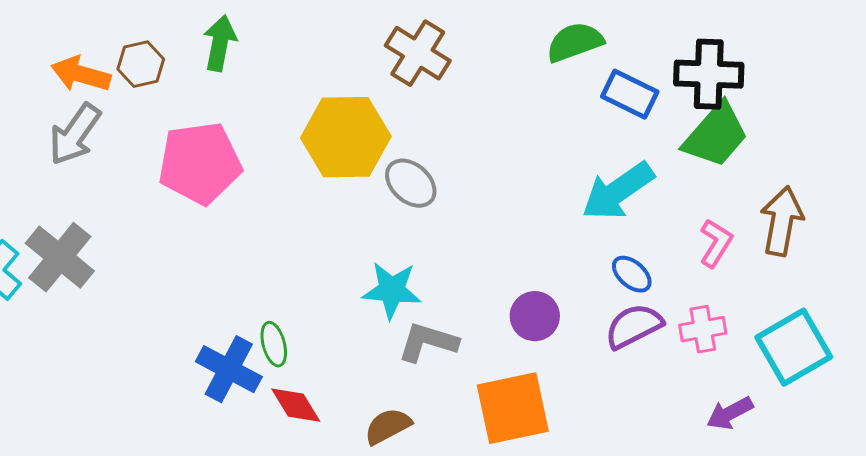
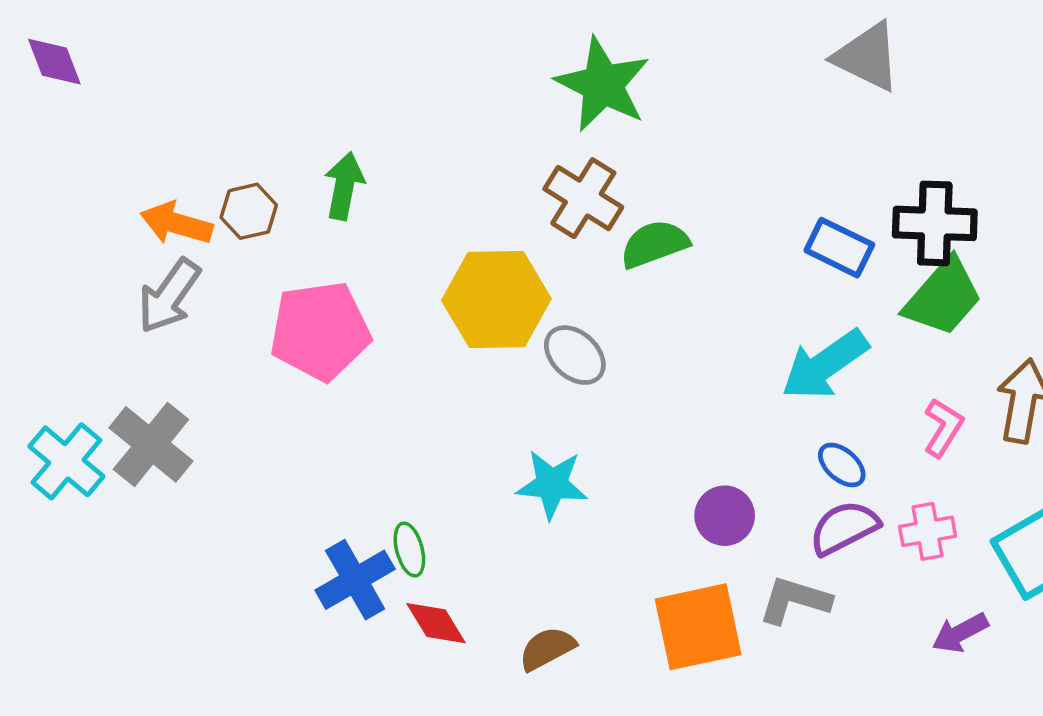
green semicircle: (575, 42) -> (655, 244), moved
gray L-shape: (428, 342) -> (795, 600), moved
blue cross: (229, 369) -> (355, 580), turned 32

